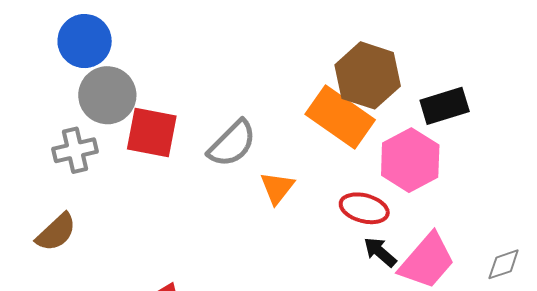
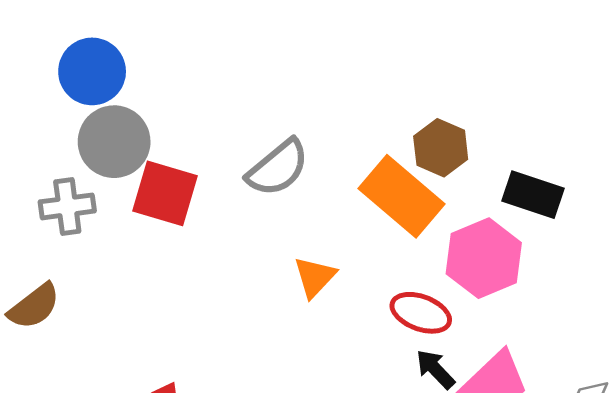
brown hexagon: (368, 75) -> (441, 148), size x0.7
black rectangle: (445, 106) -> (533, 195), turned 30
gray semicircle: (232, 144) -> (278, 168), moved

